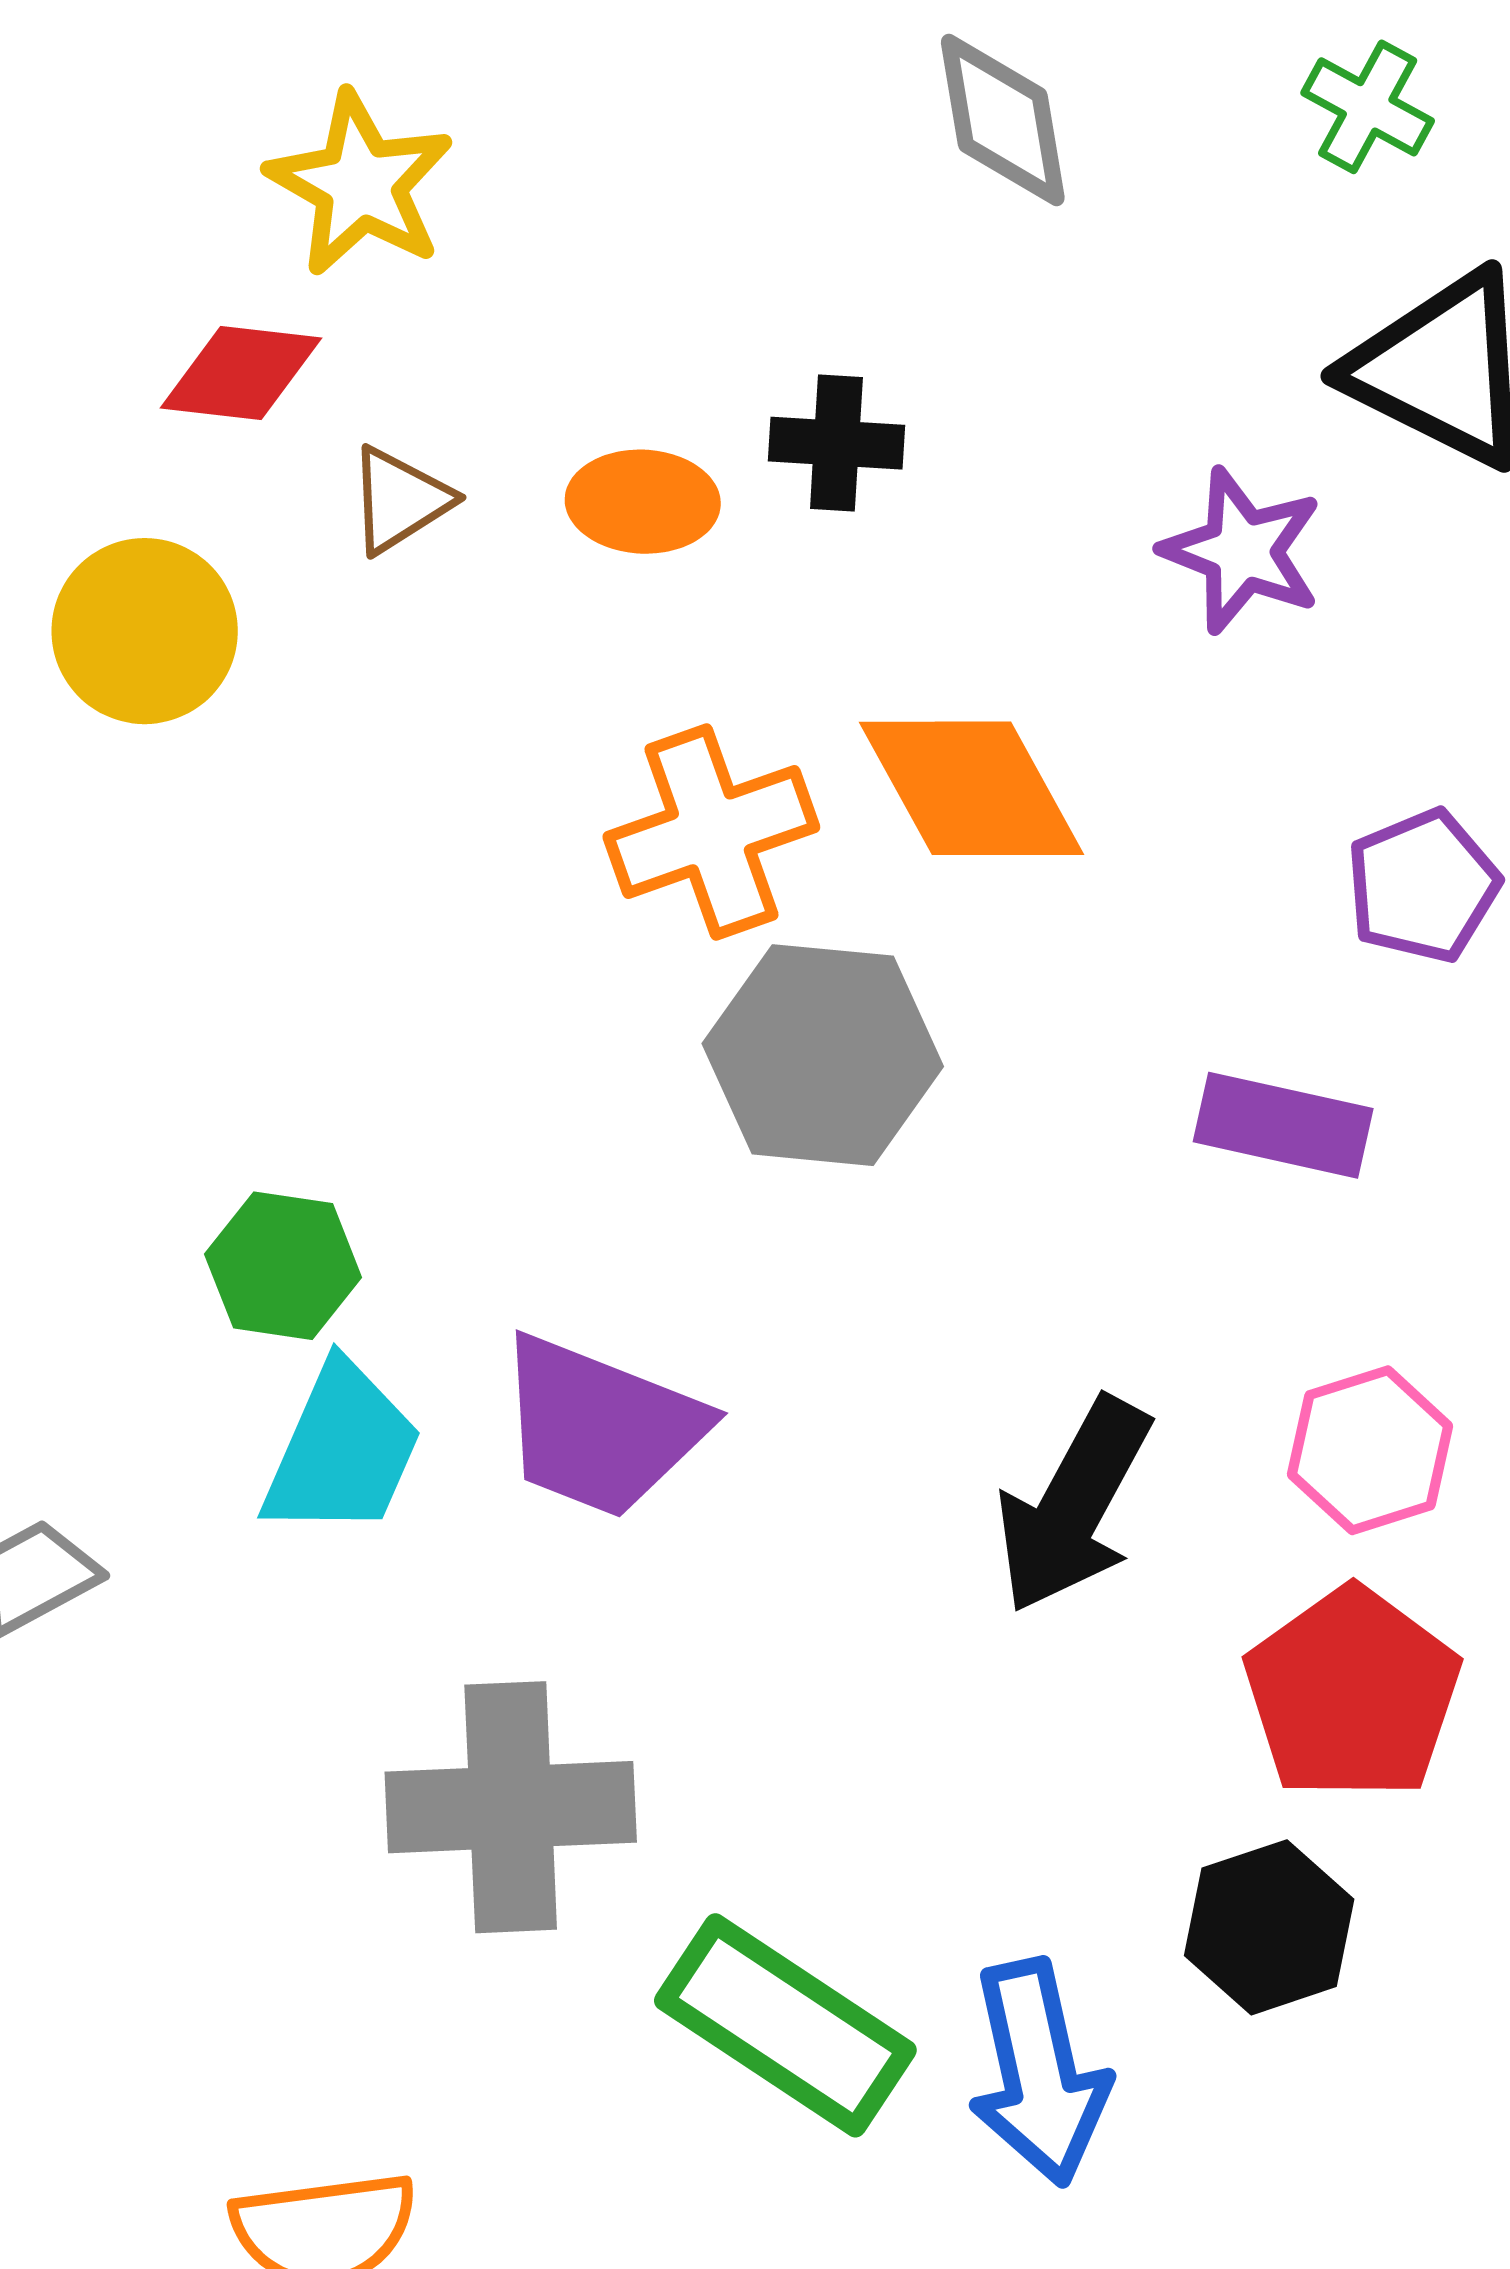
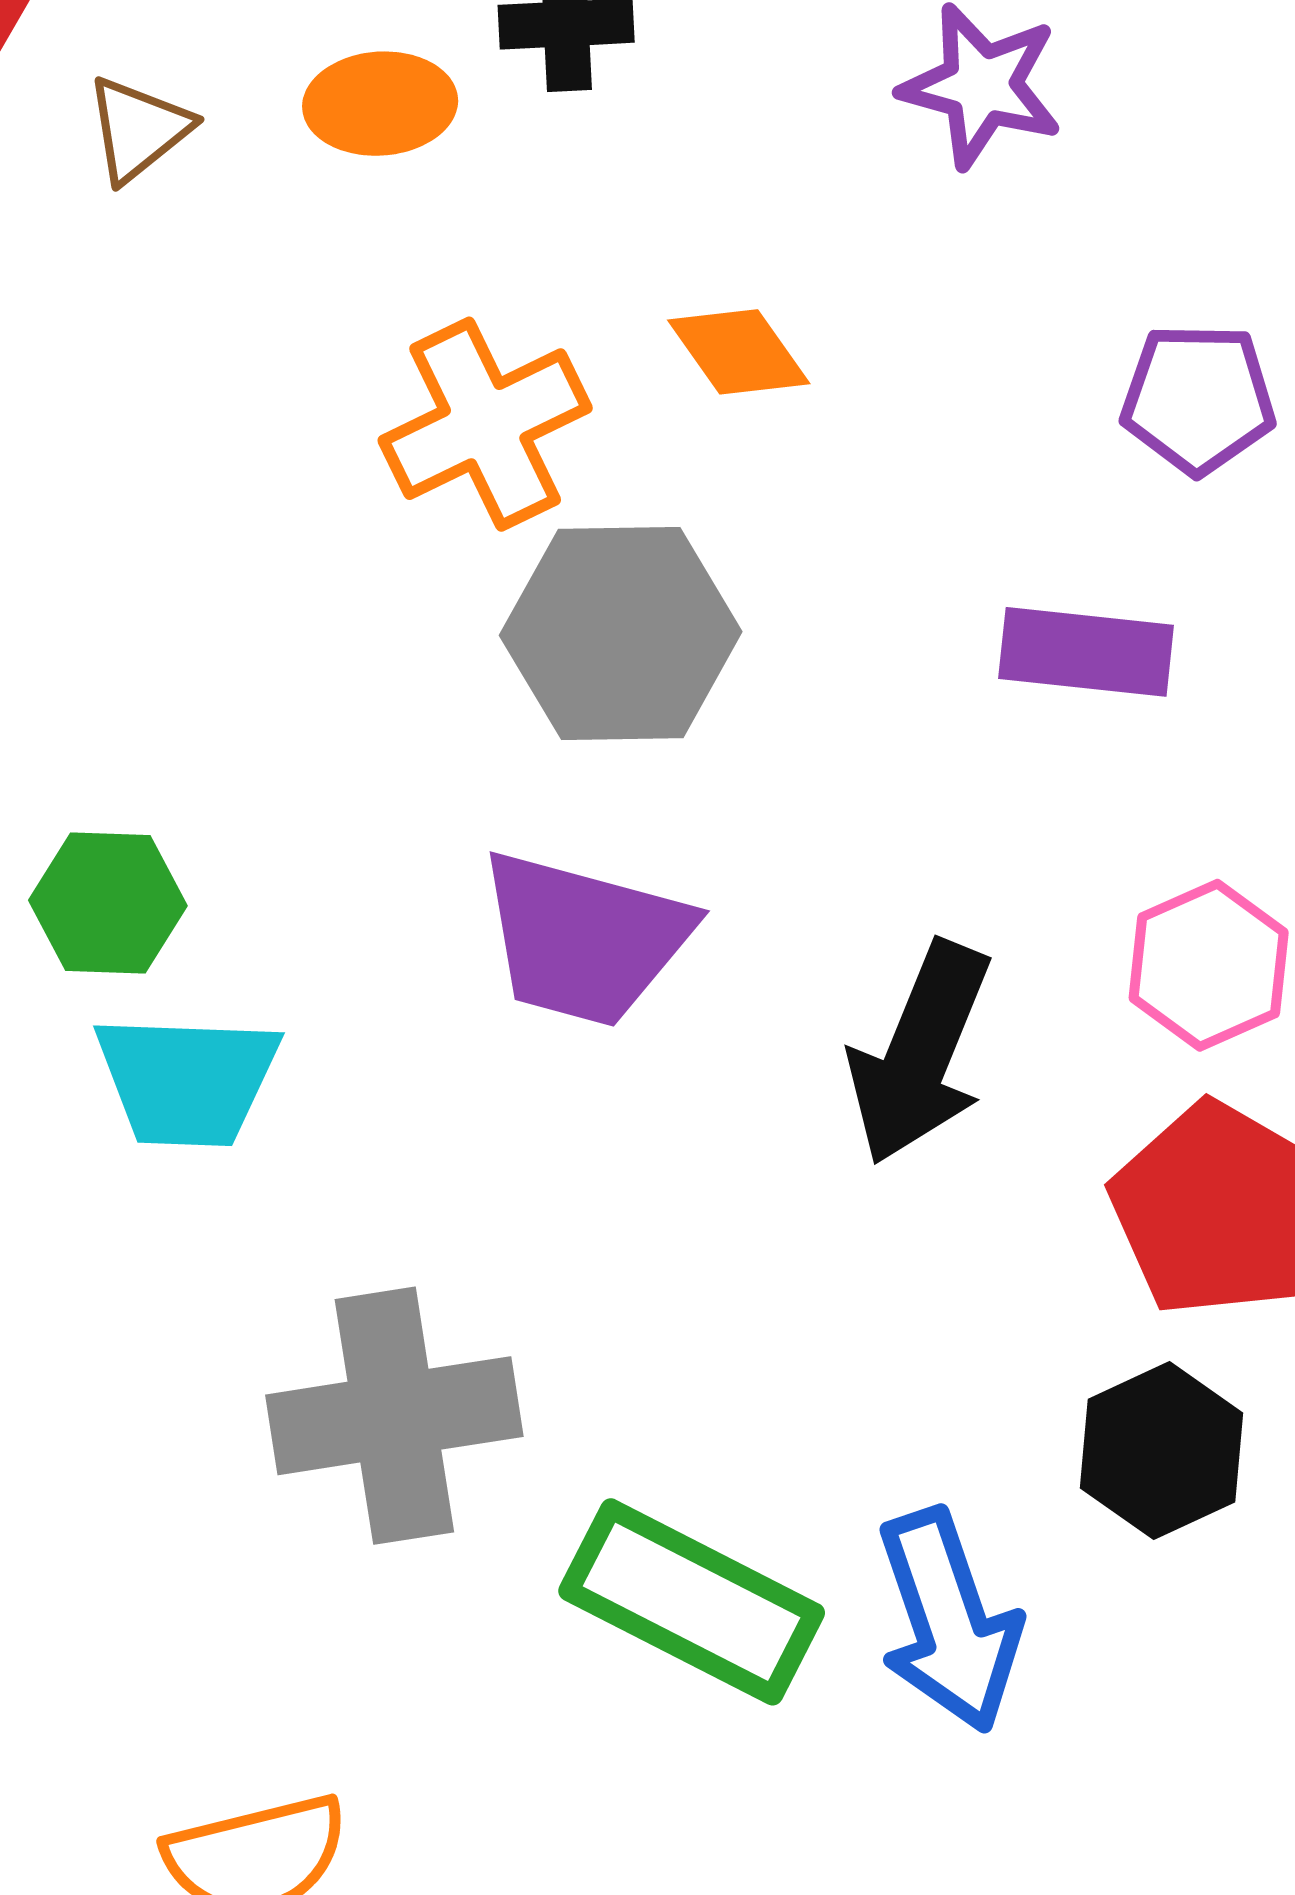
orange diamond: (972, 788) -> (739, 352), size x0.6
purple pentagon: (1423, 886) -> (1198, 399), turned 30
purple trapezoid: (600, 1427) -> (584, 939), moved
cyan trapezoid: (342, 1450) -> (187, 1080), turned 75

